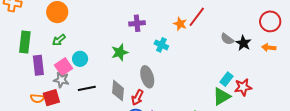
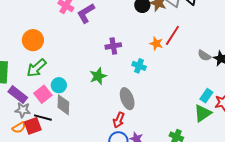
green arrow: (59, 40) -> (36, 68), size x1.5
purple rectangle: (38, 65) -> (18, 95), turned -42
gray star: (61, 80) -> (23, 110), moved
black line: (87, 88) -> (43, 118), moved, turned 30
gray diamond: (118, 91) -> (63, 105), moved
orange semicircle: (37, 98) -> (19, 128), turned -32

